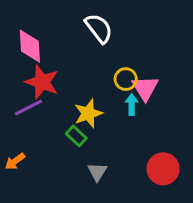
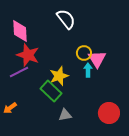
green rectangle: (76, 136) -> (51, 91), size x1.5
gray triangle: (97, 172) -> (65, 115), turned 48

